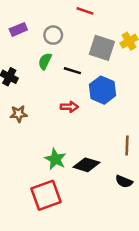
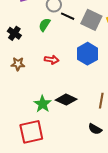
black line: (72, 71) -> (68, 16), moved
red arrow: (69, 107) -> (52, 60), moved
black diamond: (86, 165) -> (66, 100), moved

